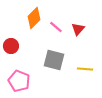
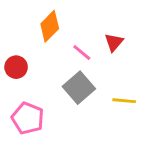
pink line: (56, 27) -> (82, 53), moved
gray square: (54, 60) -> (79, 88), turned 35

